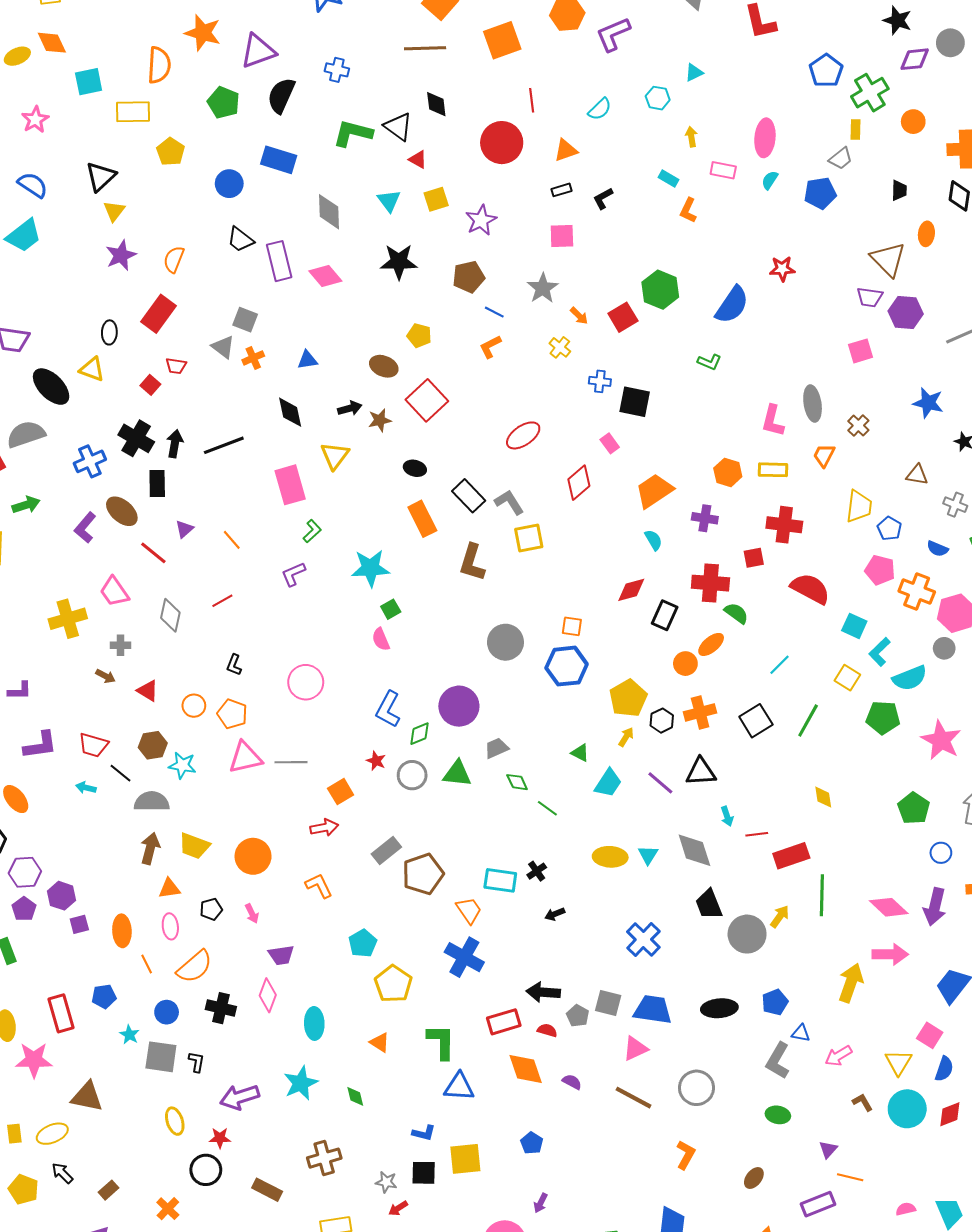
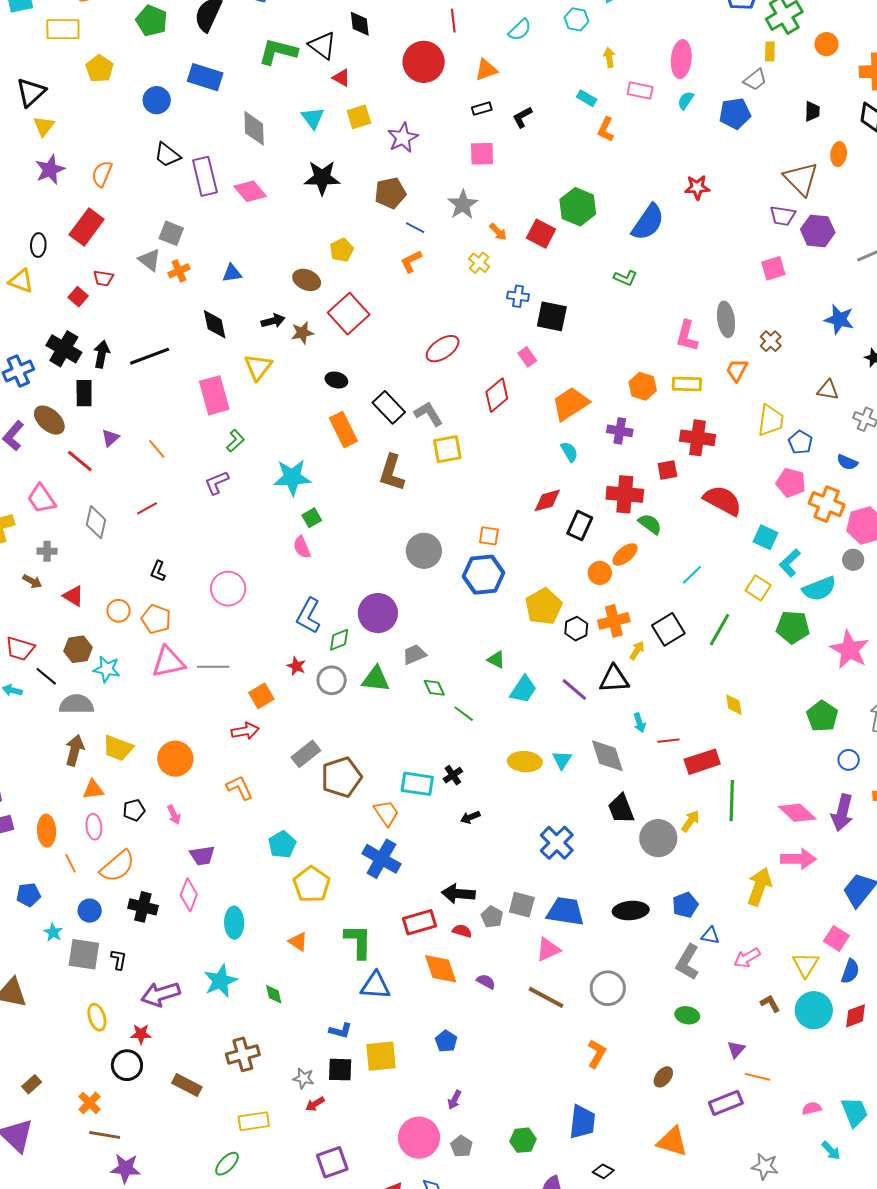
red square: (623, 317) -> (541, 234), turned -32
yellow pentagon: (419, 335) -> (342, 250), turned 30
yellow arrow: (626, 737) -> (637, 650), moved

